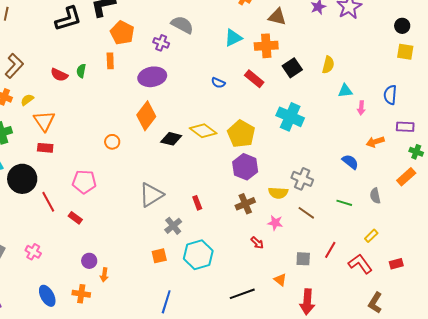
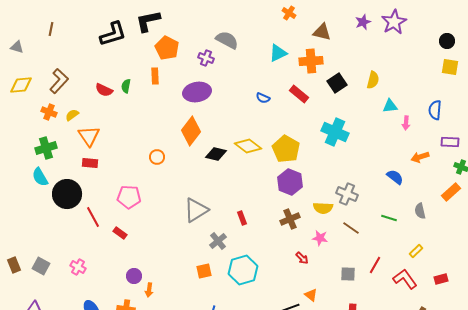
orange triangle: (280, 280) -> (311, 295), moved

